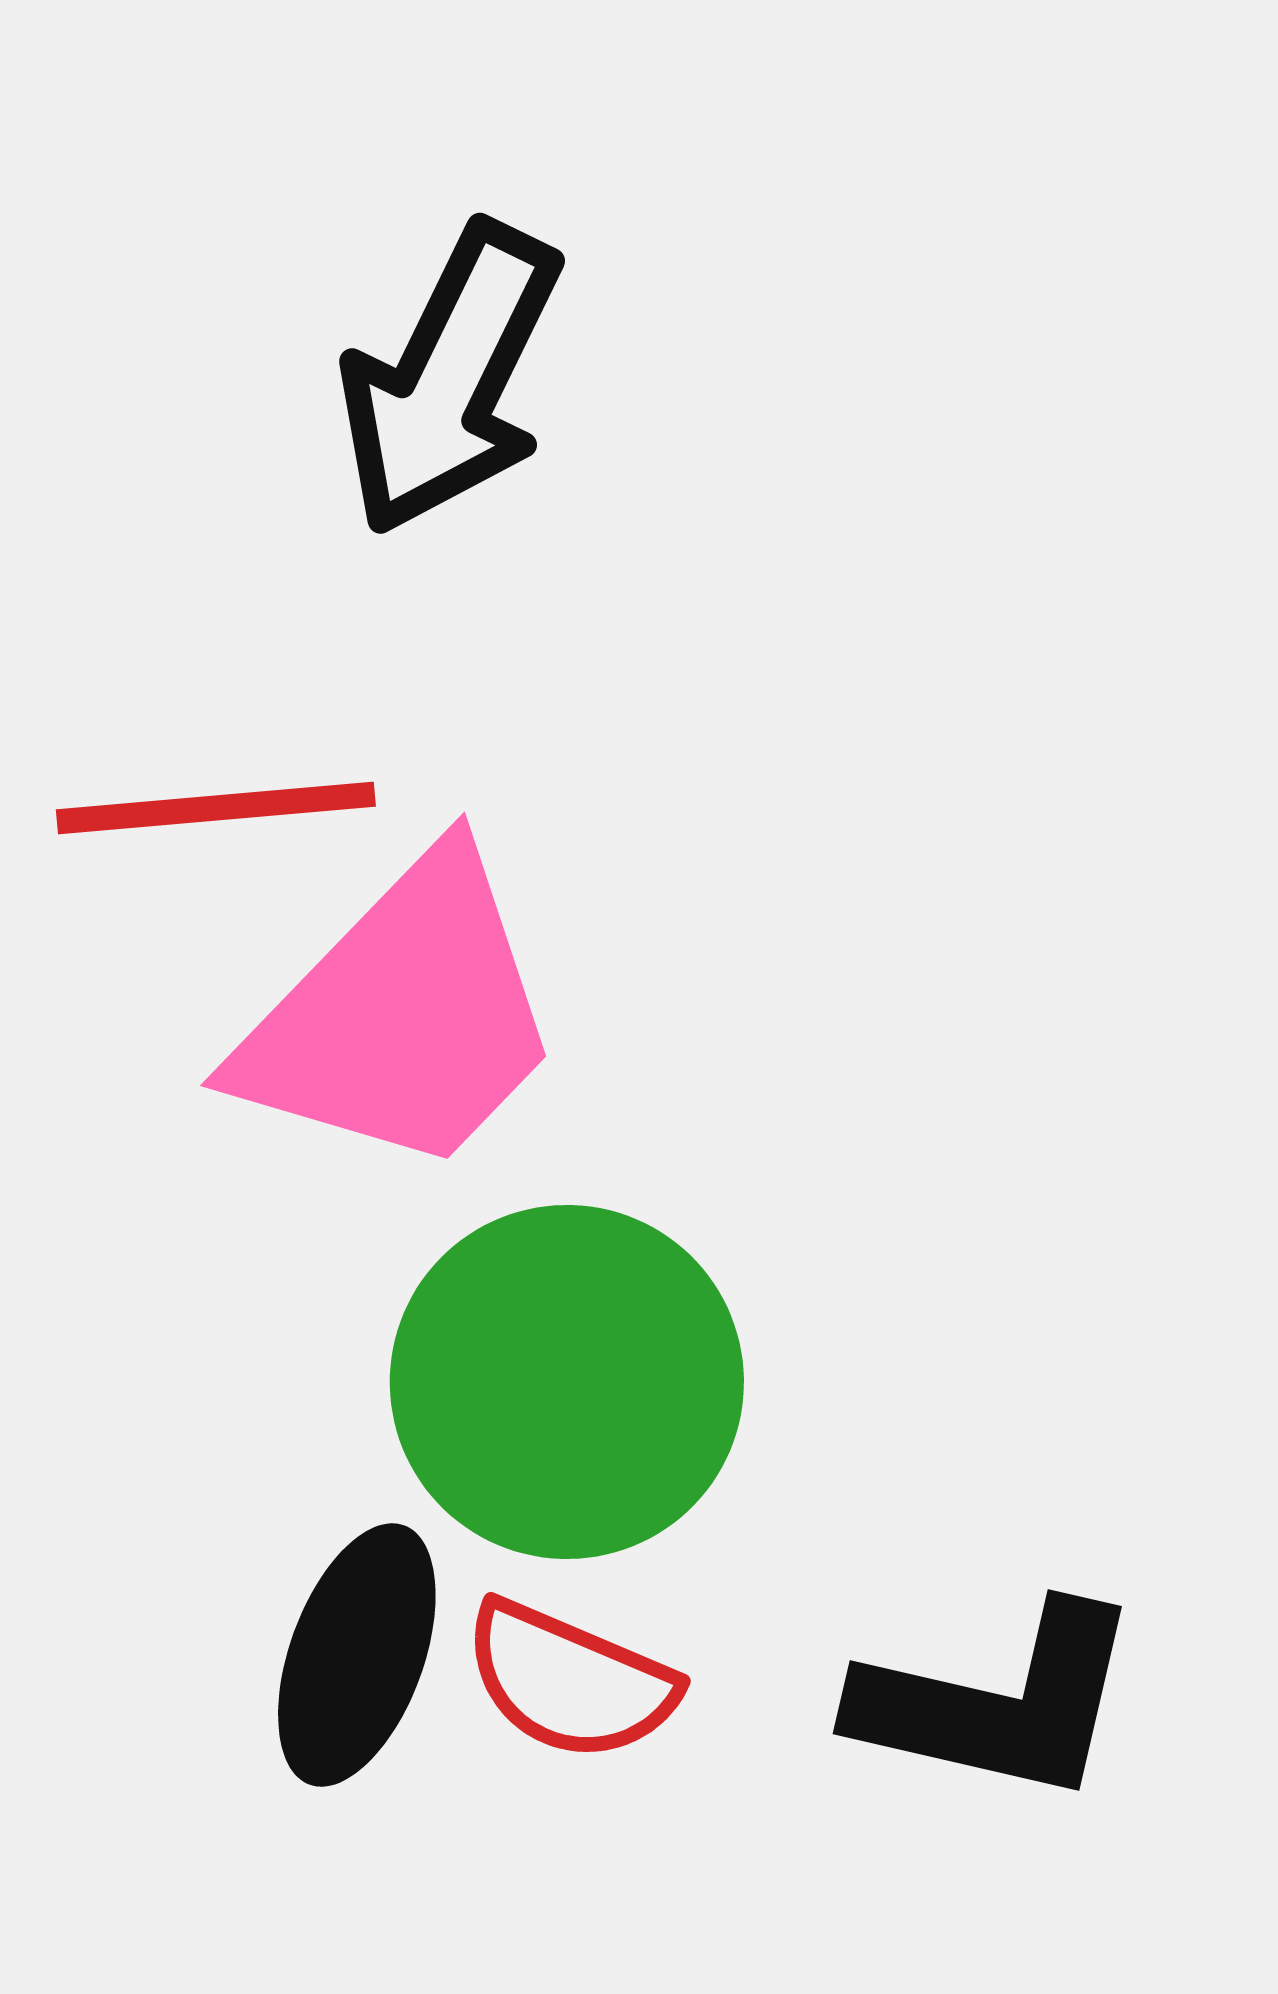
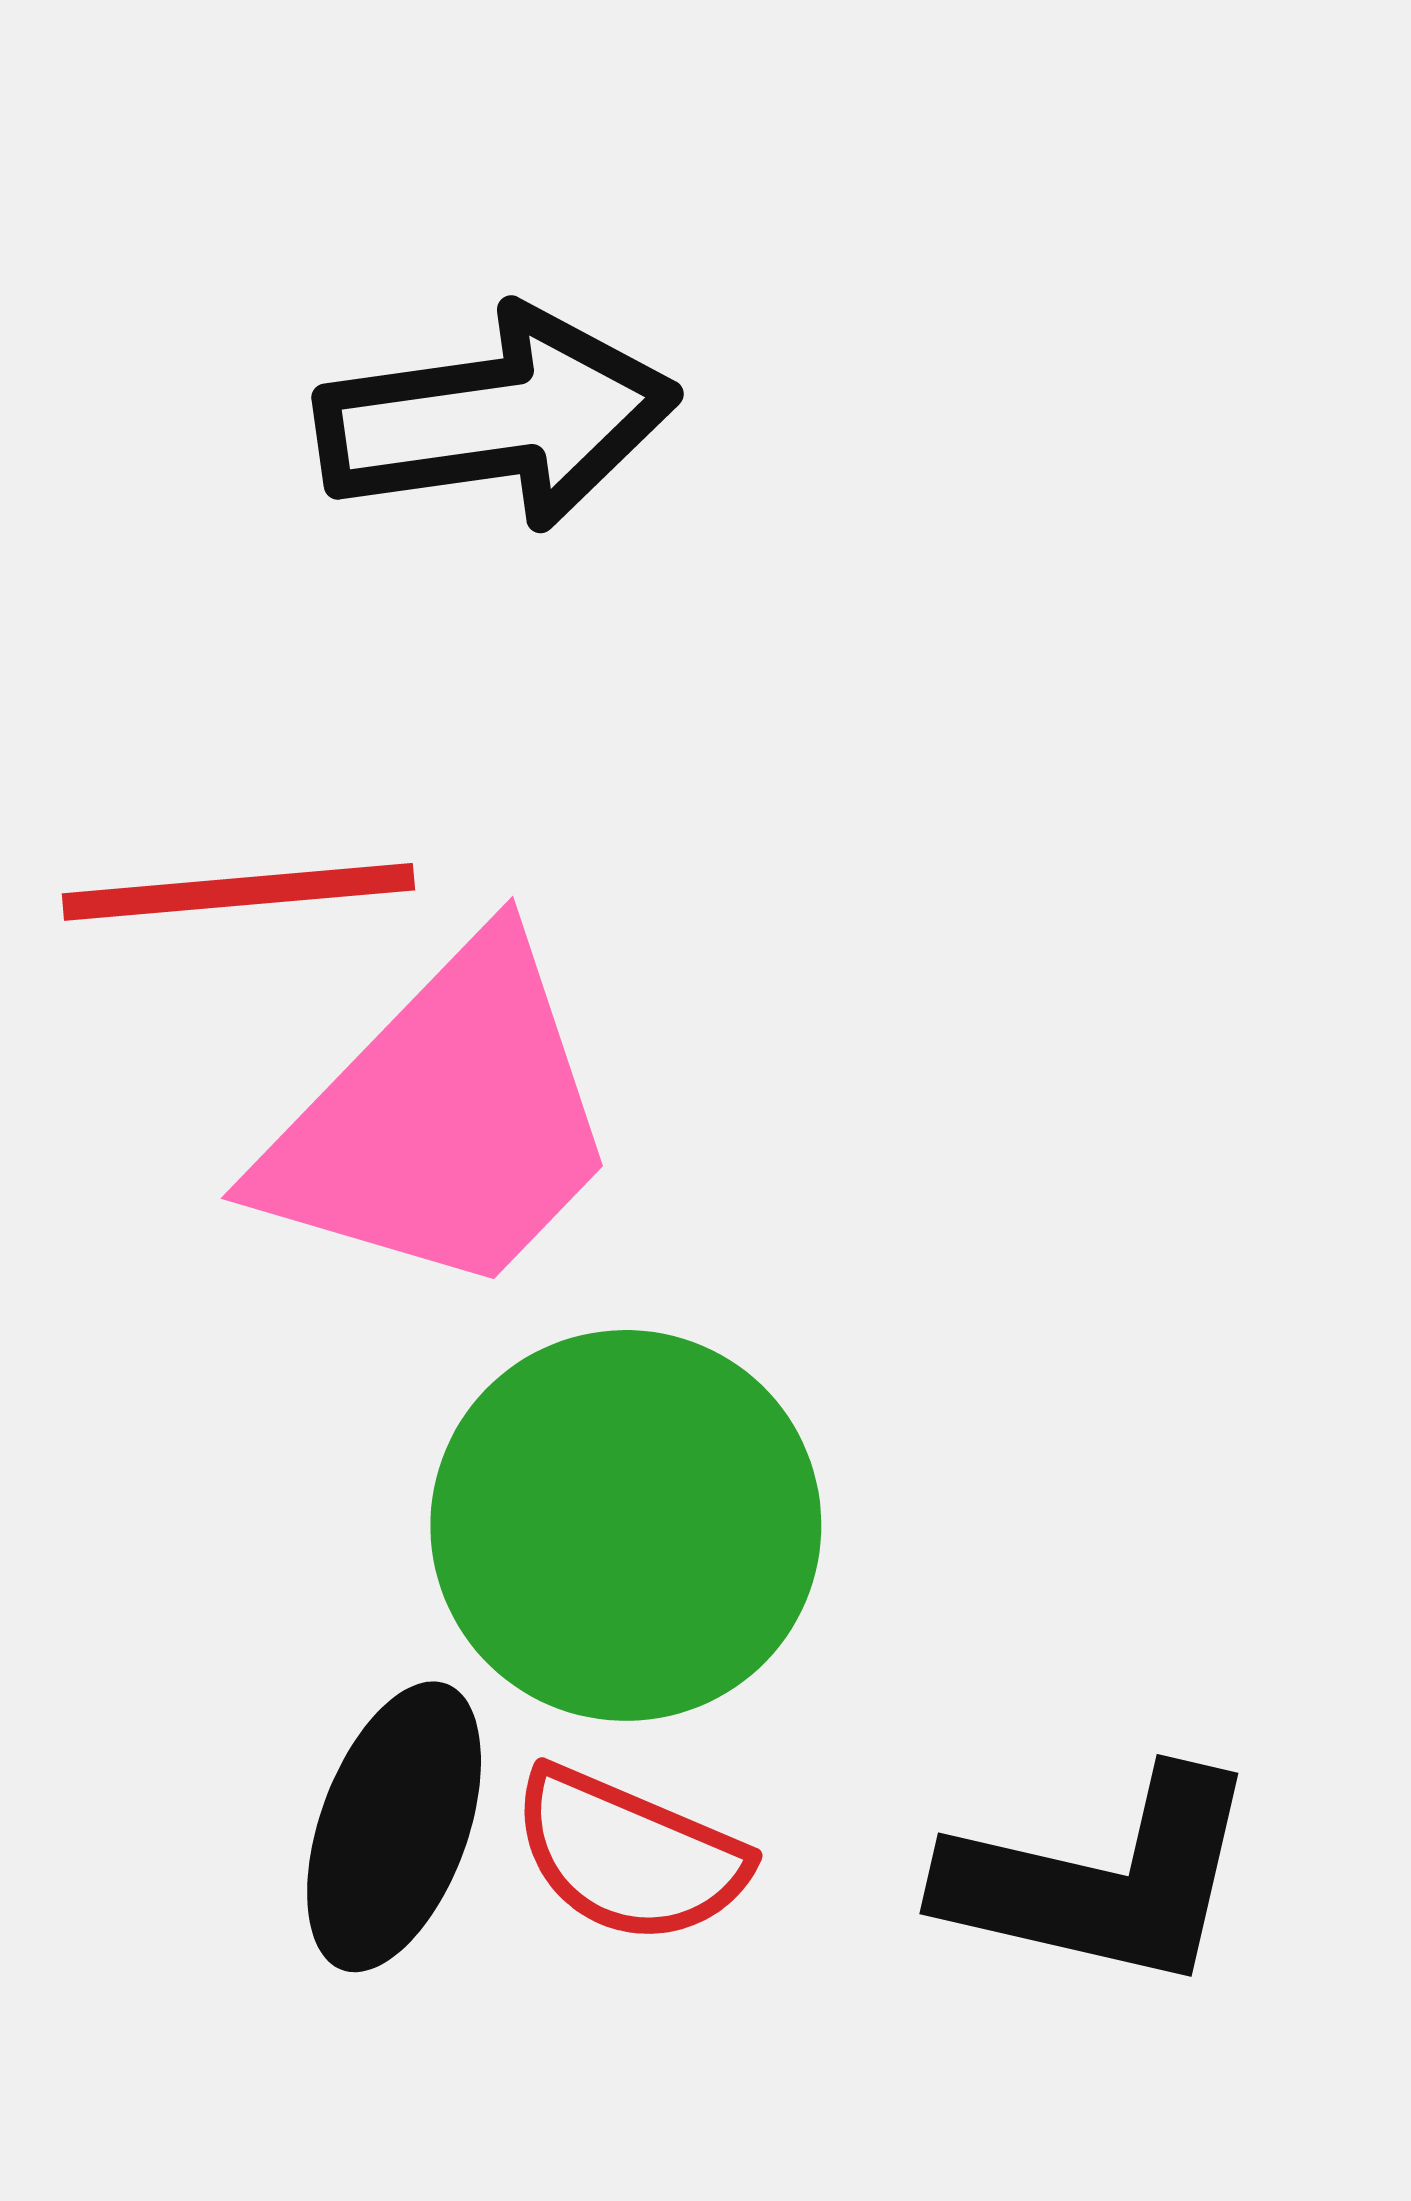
black arrow: (450, 379) -> (497, 418), turned -124

